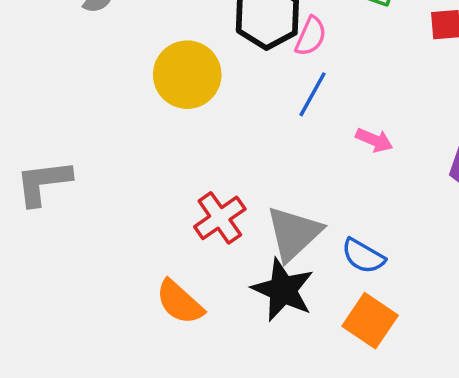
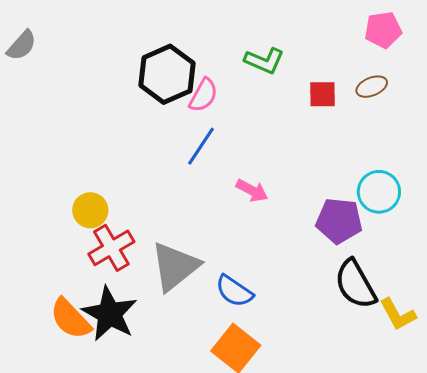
yellow circle: (187, 75) -> (90, 210), moved, size x0.6
black star: (283, 290) -> (110, 314), moved

